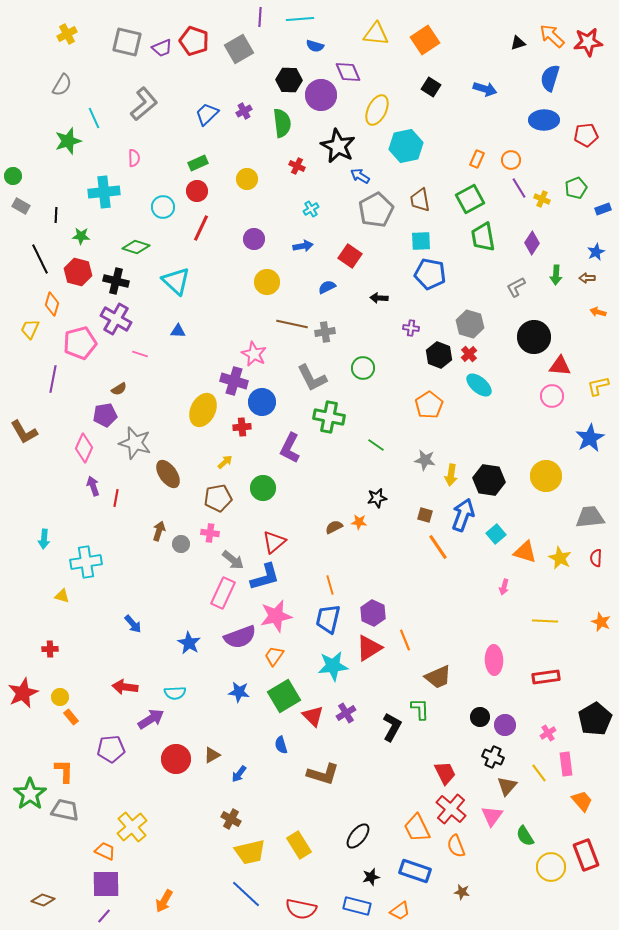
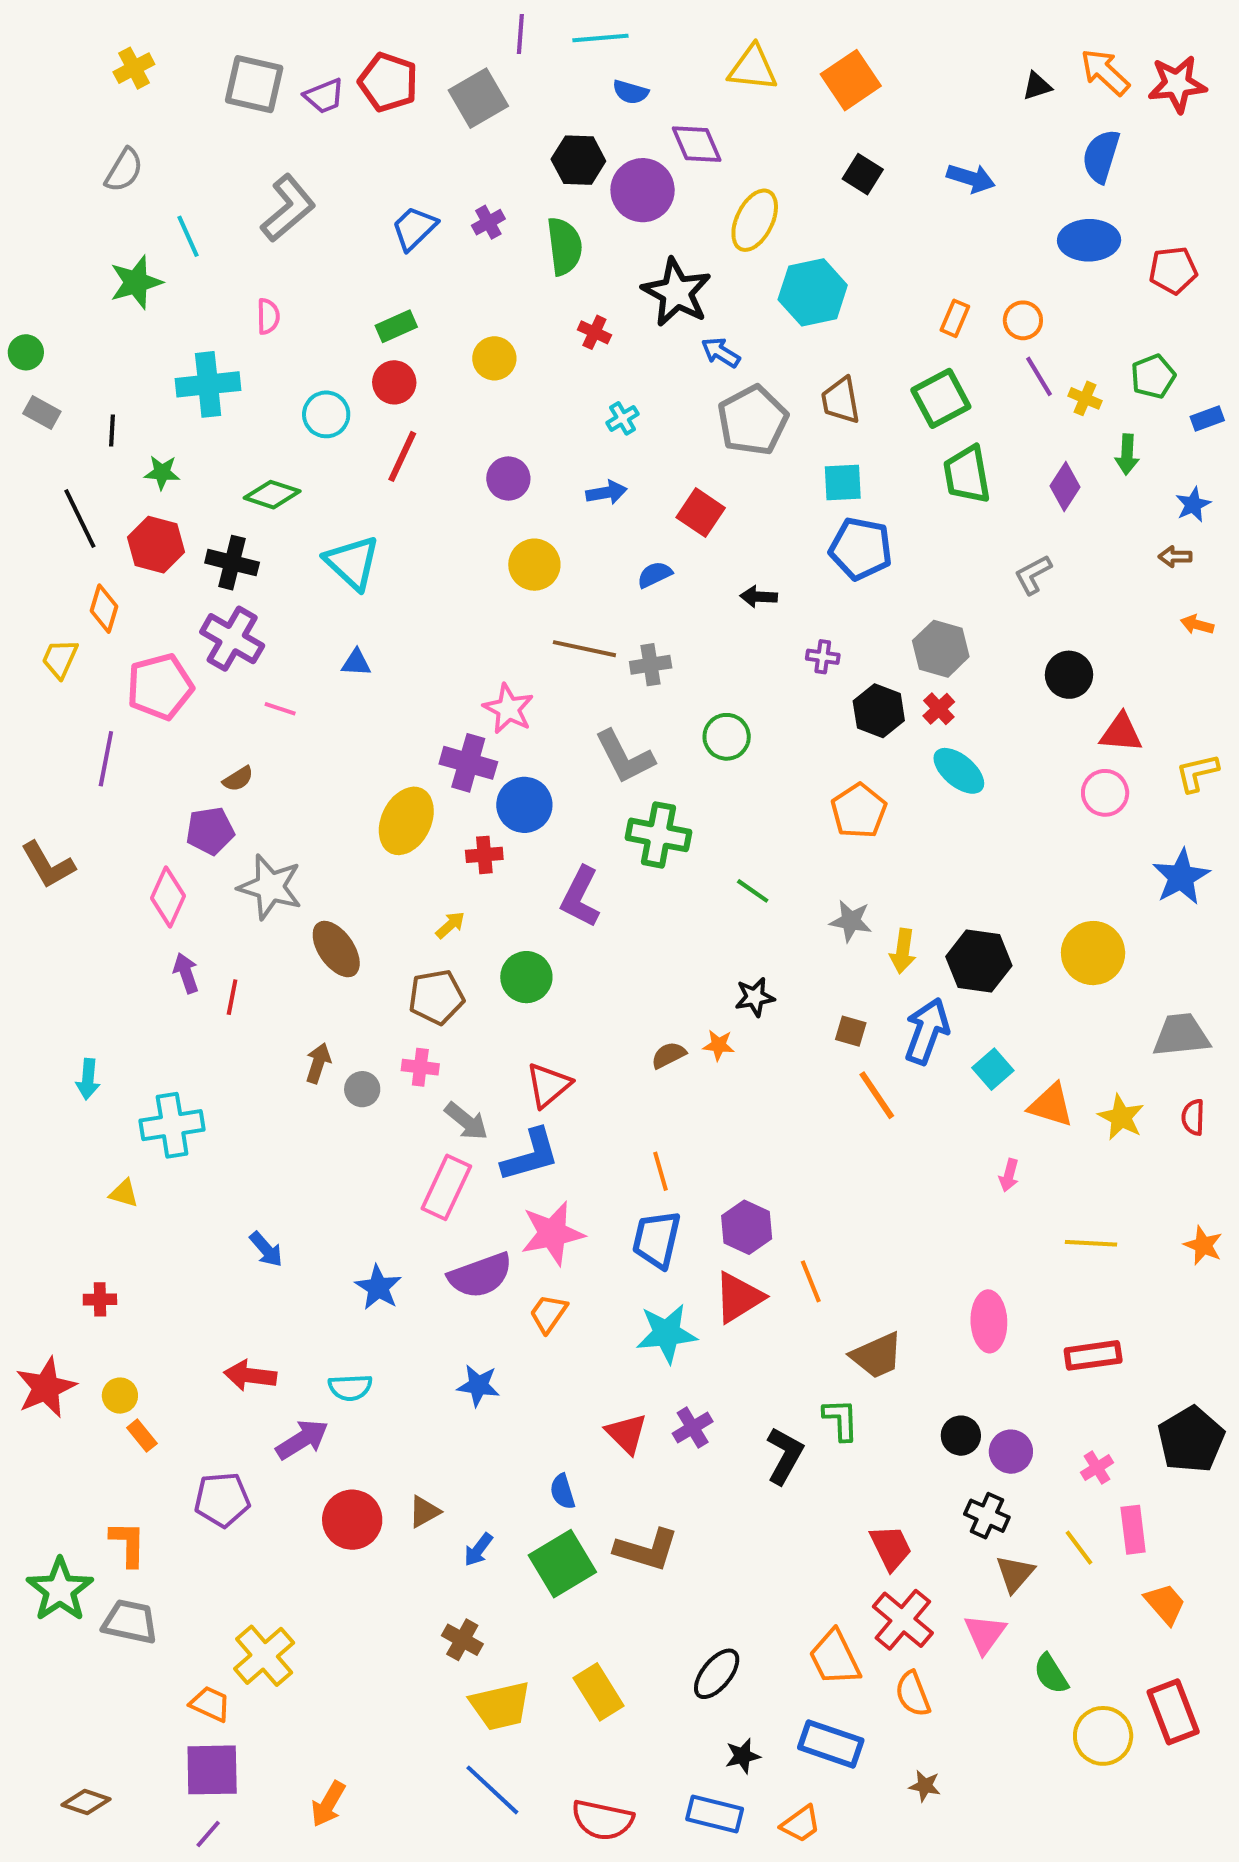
green arrow: (556, 275) -> (1127, 454), moved
black circle: (534, 337) -> (1069, 675), size x0.7
green square: (284, 696) -> (562, 1564), moved

